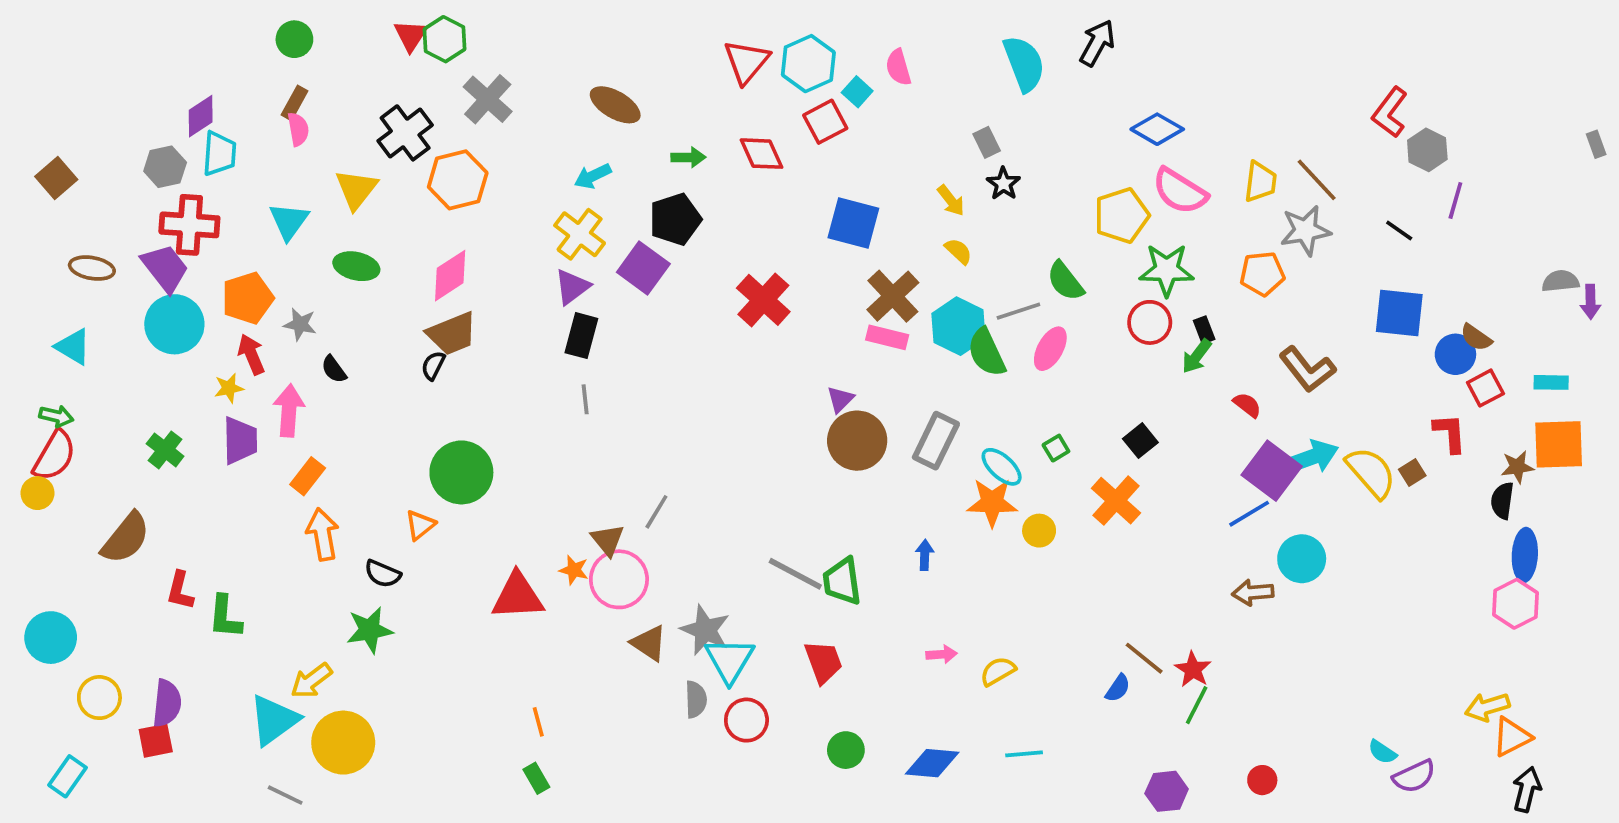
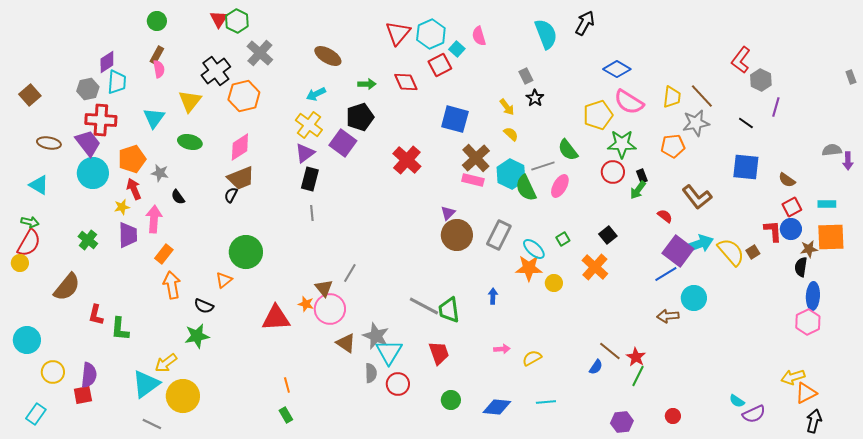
blue circle: (1455, 354) -> (791, 229), moved

